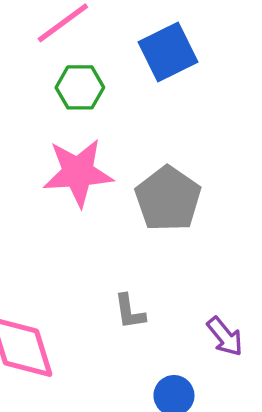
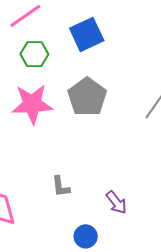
gray pentagon: (168, 199) -> (87, 97), moved

